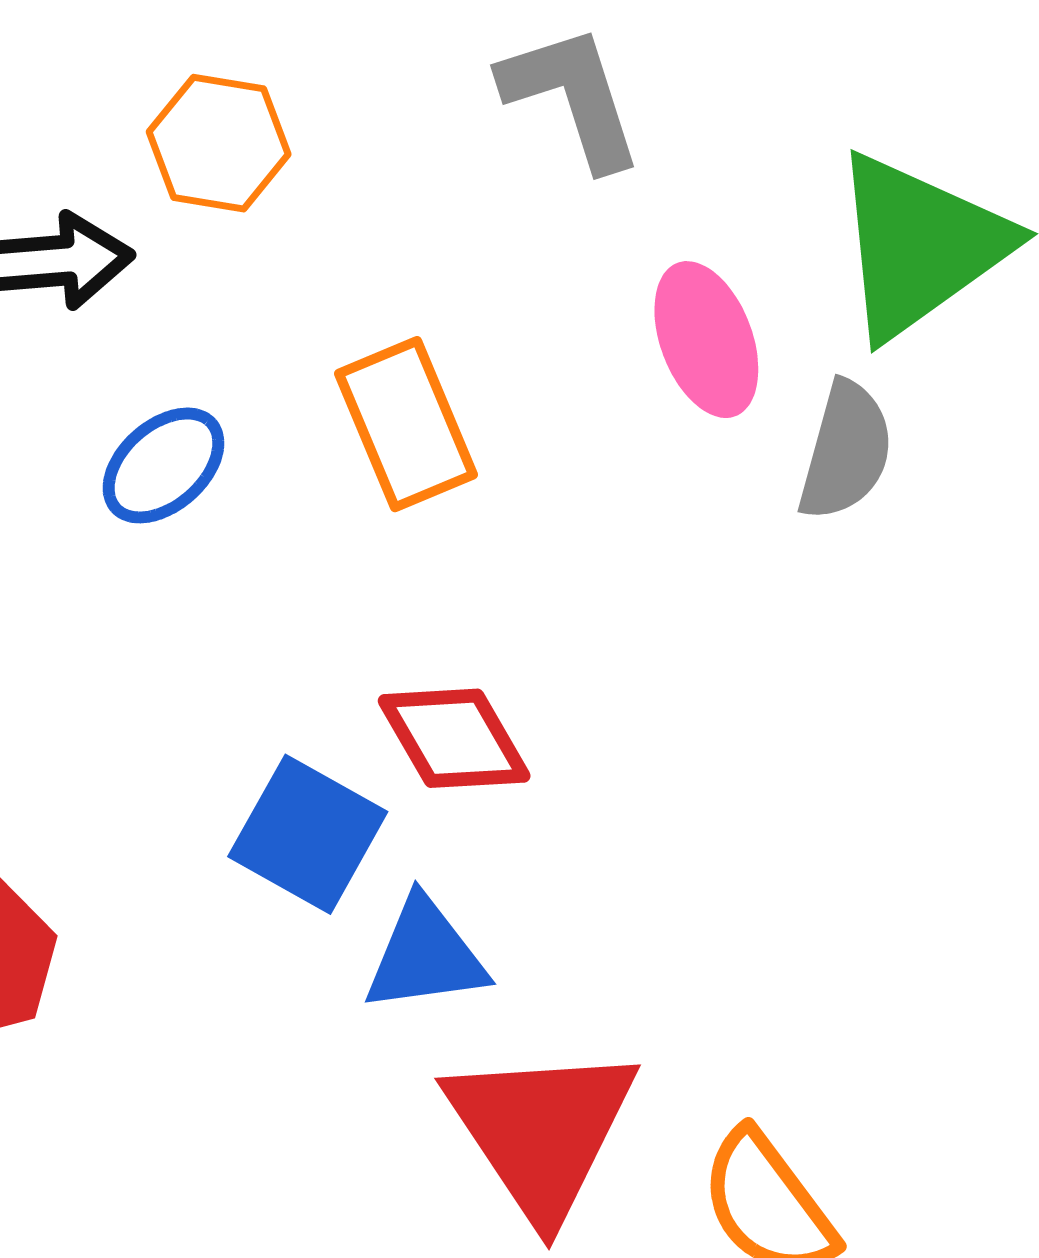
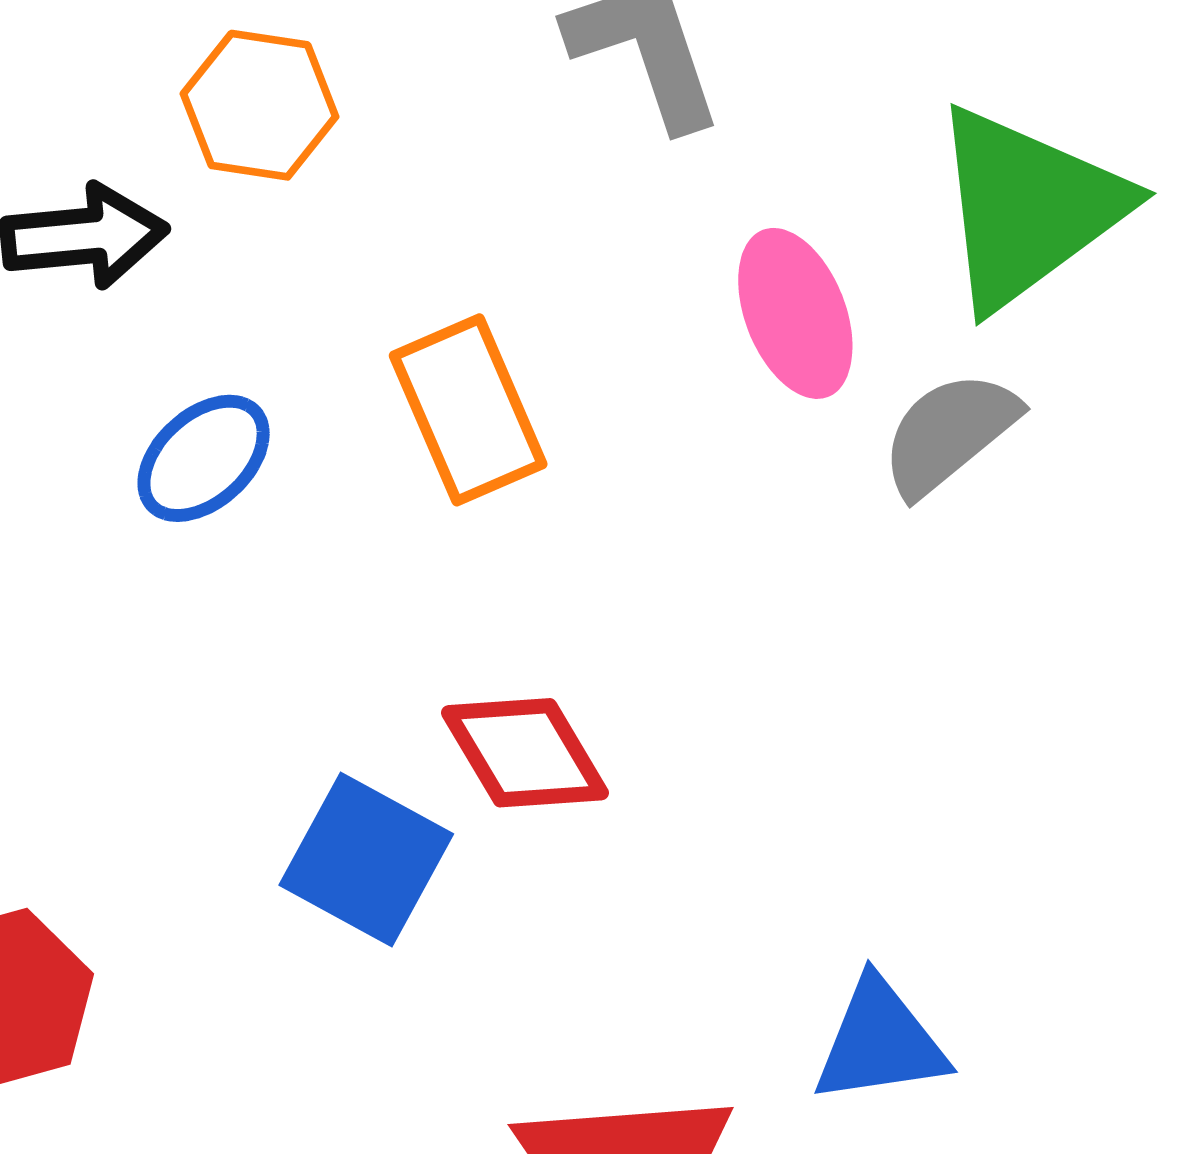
gray semicircle: (846, 451) -> (949, 433), turned -144
blue triangle: (426, 955) -> (880, 1042), moved

